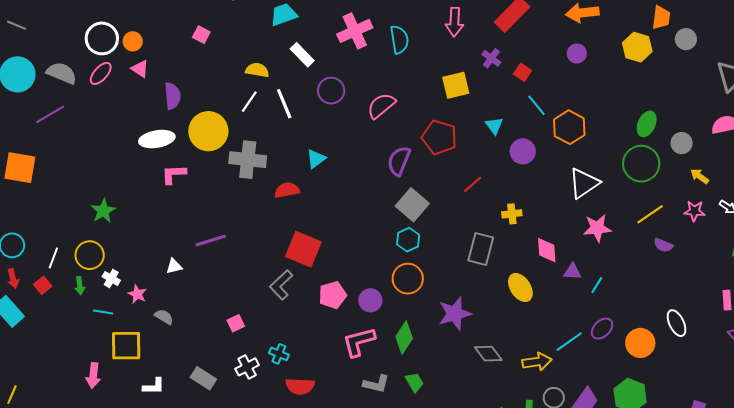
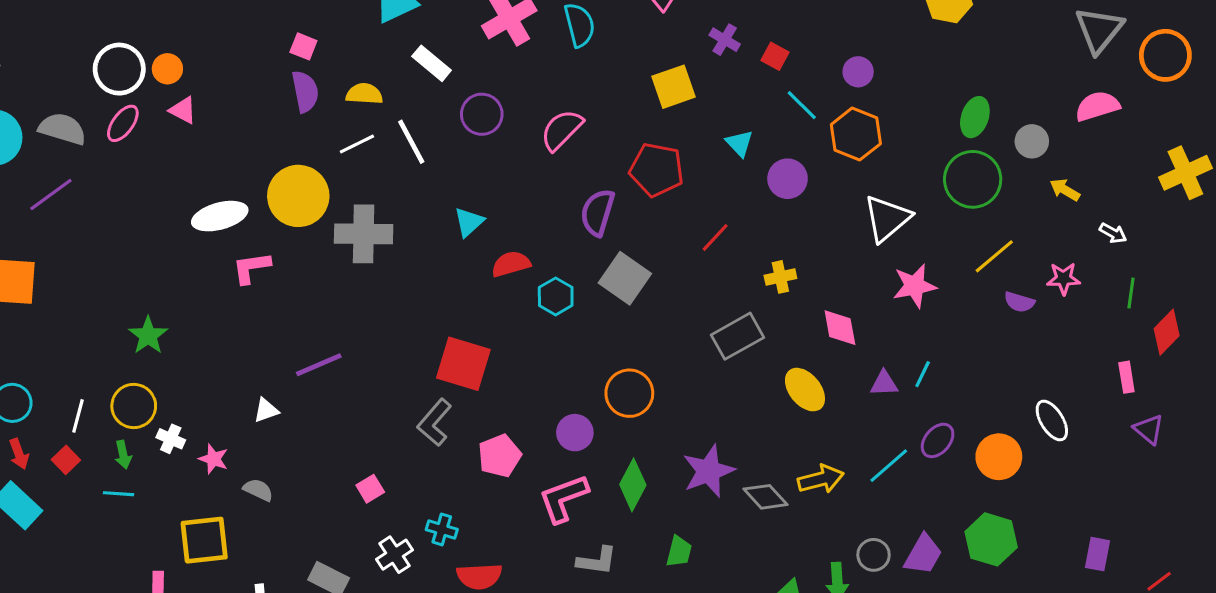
pink square: (201, 35) -> (303, 46), moved
purple circle: (577, 54) -> (858, 72), moved
purple semicircle: (172, 96) -> (305, 91), moved
white line: (249, 102) -> (357, 144), turned 35
red semicircle: (287, 190) -> (511, 264), moved
pink star: (694, 211) -> (1064, 279), moved
cyan hexagon: (408, 240) -> (556, 296), moved
gray rectangle: (481, 249) -> (738, 336), turned 52
purple triangle: (572, 272) -> (884, 383), moved
pink pentagon: (333, 295) -> (500, 456), moved
cyan line: (103, 312) -> (118, 494), moved
purple star: (455, 314) -> (709, 471), moved
yellow arrow: (537, 362) -> (821, 479), moved
green trapezoid: (414, 382) -> (679, 551), moved, turned 50

